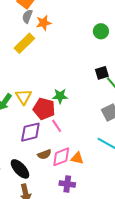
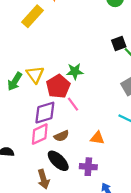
red pentagon: (44, 109) -> (58, 86), turned 30
pink diamond: (61, 157) -> (40, 134), moved
black ellipse: (20, 169) -> (58, 161), moved

